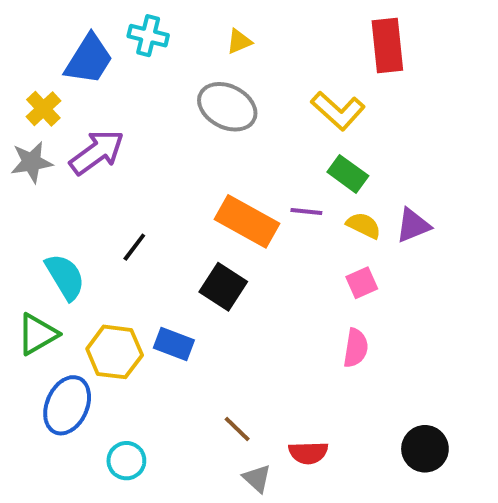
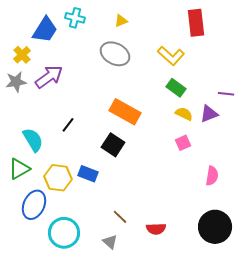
purple line: (306, 212) -> (226, 94), moved
pink semicircle: (356, 348) -> (212, 176), moved
black circle: (425, 449) -> (215, 227), size x1.4
cyan circle: (126, 461) -> (64, 233), size x1.6
gray triangle: (257, 478) -> (110, 242), moved

